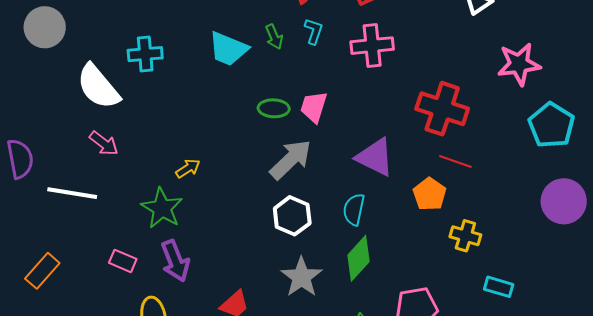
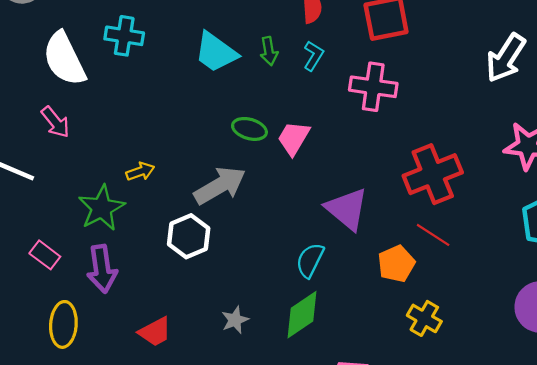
red cross: (442, 109) -> (433, 174), turned 36
gray arrow: (291, 159) -> (220, 186), moved
white hexagon: (292, 216) -> (189, 236), moved
gray star: (302, 277) -> (235, 320), size x0.6

